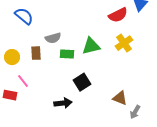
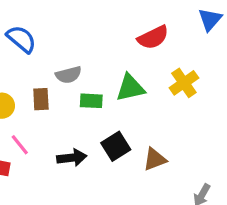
red semicircle: (118, 15) -> (153, 37), moved
brown triangle: (120, 98) -> (155, 159), moved, turned -42
black arrow: (63, 103) -> (72, 158), moved

